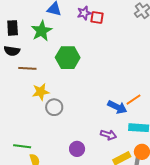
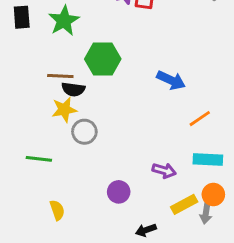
black semicircle: (12, 51) -> (73, 89), moved
brown line: (27, 68) -> (60, 76), moved
blue arrow: (117, 107) -> (171, 80), moved
green line: (22, 146) -> (39, 159), moved

